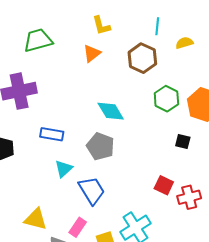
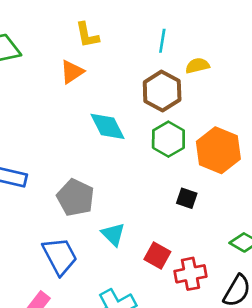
brown hexagon: (142, 58) -> (162, 91), moved
cyan diamond: (111, 111) -> (107, 126), moved
cyan triangle: (64, 169) -> (113, 234), moved, turned -36

